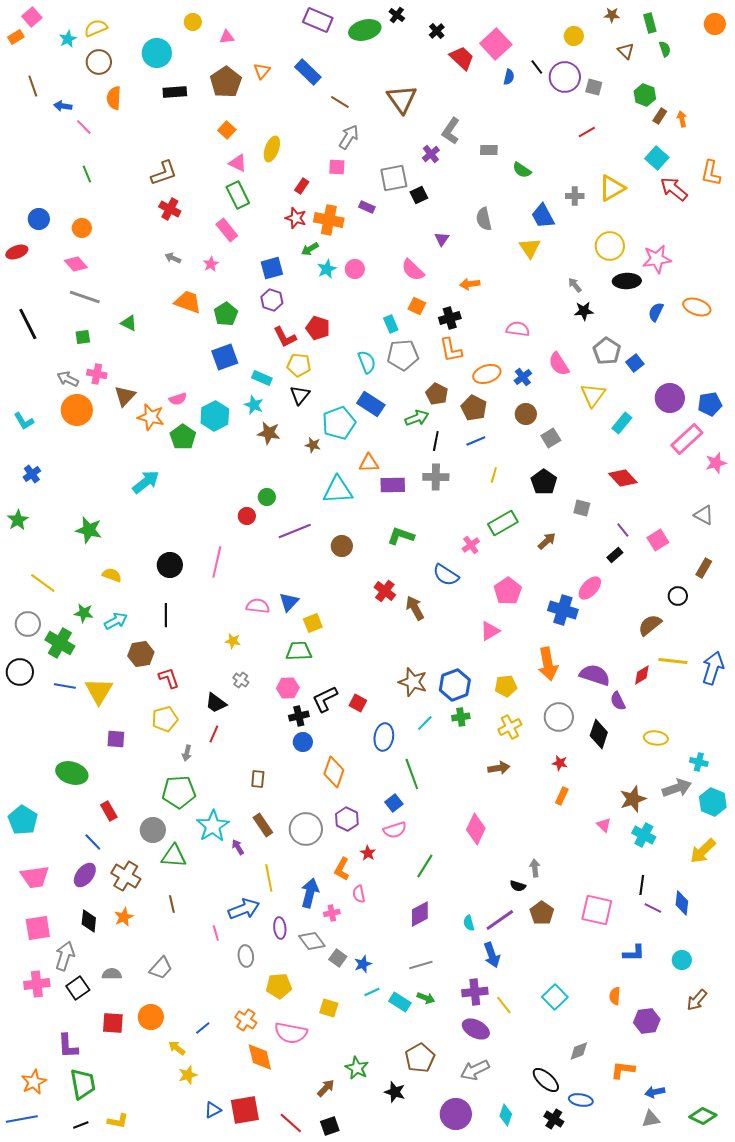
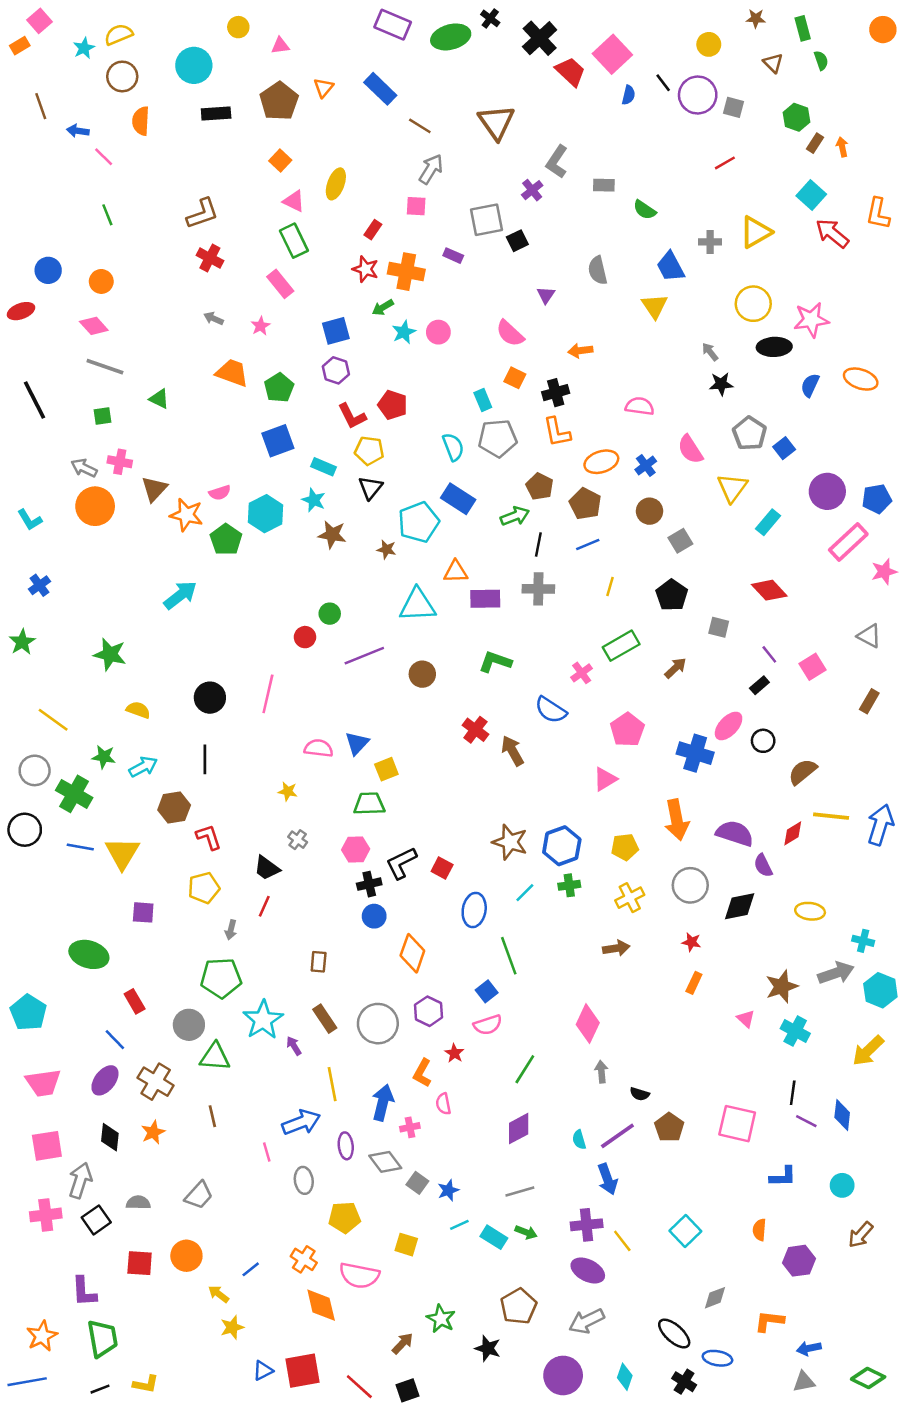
black cross: (437, 31) -> (540, 38), size x1.8
black circle: (678, 596) -> (763, 741), moved
black diamond: (599, 734) -> (740, 906), turned 60
gray arrow: (535, 868) -> (601, 1072), moved

